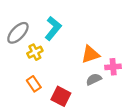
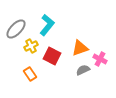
pink cross: (113, 67) -> (100, 59), turned 32
red square: (61, 96) -> (52, 56), moved

